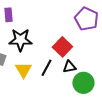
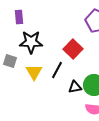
black triangle: (69, 67) -> (75, 87), moved

